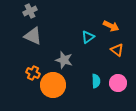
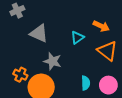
gray triangle: (33, 36) -> (39, 33), moved
orange triangle: (117, 50) -> (107, 51), size x1.5

